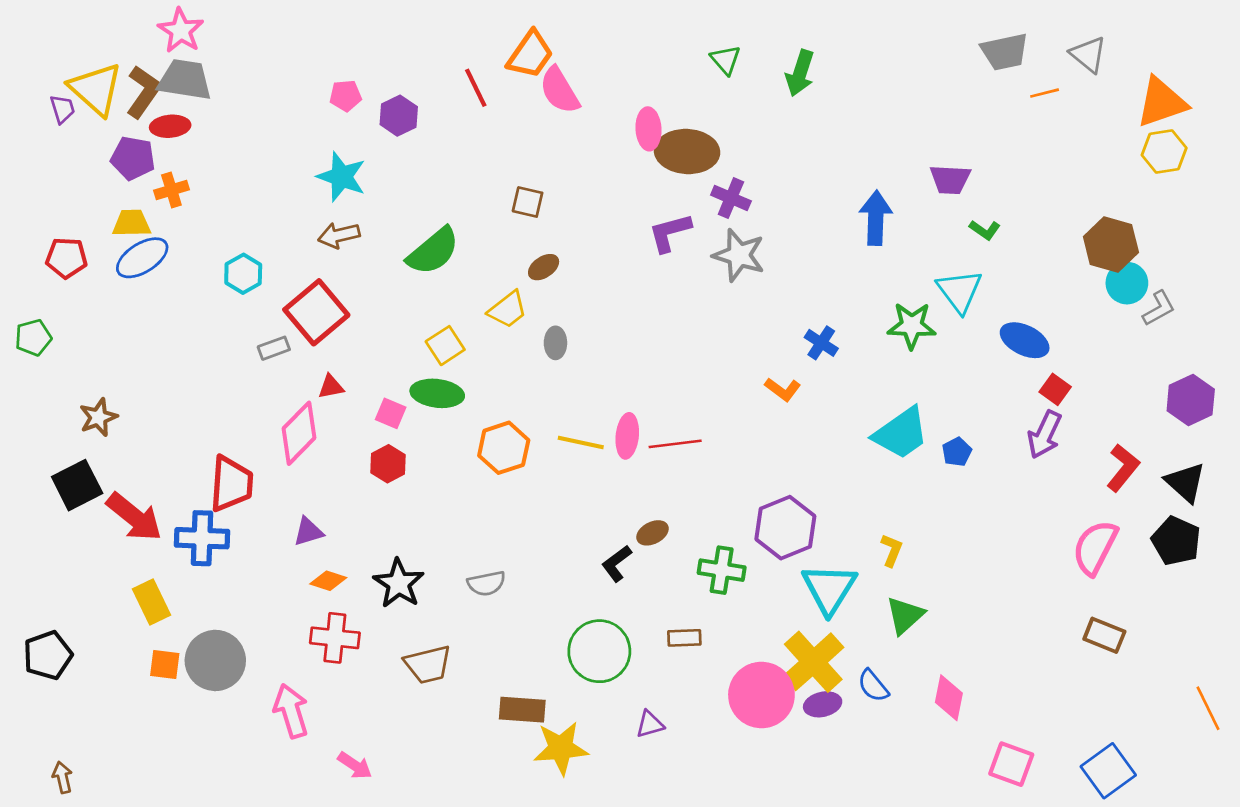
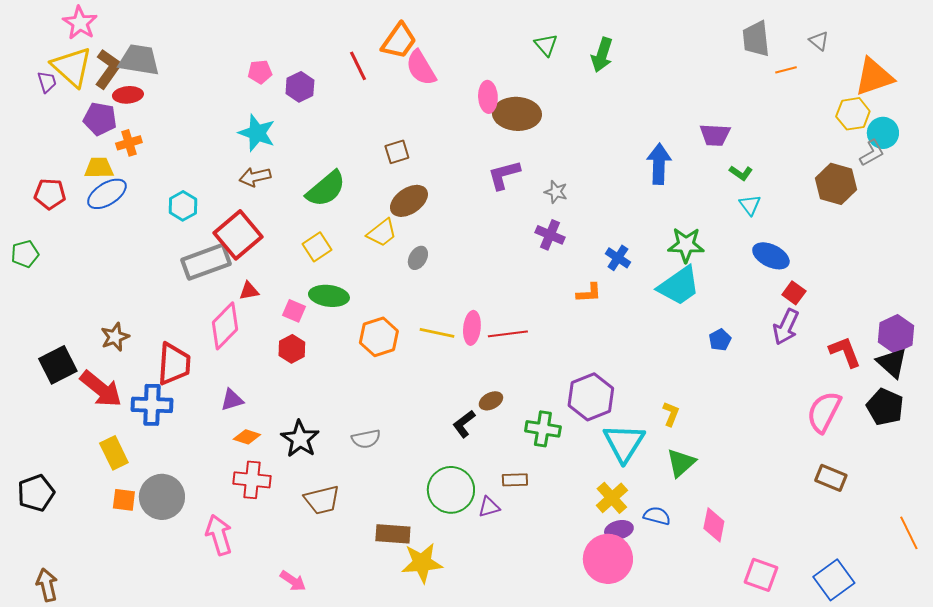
pink star: (181, 31) -> (80, 23), moved
gray trapezoid: (1005, 52) -> (756, 39), turned 96
gray triangle: (1088, 54) -> (819, 41), size x0.7
yellow hexagon: (1164, 152) -> (853, 114), moved
purple cross: (731, 198) -> (550, 235), moved
brown square: (528, 202) -> (397, 152), turned -30
gray star: (739, 255) -> (556, 192), size x0.6
brown ellipse: (544, 267) -> (409, 201), size x1.6
cyan circle: (1127, 283) -> (883, 133), moved
cyan triangle: (959, 291) -> (750, 205), moved, size x0.6
gray L-shape: (1159, 308) -> (872, 153), moved
gray ellipse: (555, 343) -> (418, 258), turned 30
yellow square: (445, 346) -> (317, 247), moved
gray rectangle: (274, 348) -> (206, 262), size x2.0
orange L-shape: (783, 389) -> (589, 293), turned -40
purple hexagon: (1191, 400) -> (896, 334), moved
brown star: (98, 417) -> (115, 337), moved
cyan trapezoid: (901, 433) -> (679, 286), moved
red L-shape: (1123, 468) -> (845, 352), turned -60
yellow cross: (813, 662) -> (612, 498), size x0.7
blue semicircle: (873, 686) -> (657, 516), turned 144
pink circle: (761, 695) -> (608, 559), moved
purple triangle: (650, 724) -> (489, 507), moved
pink arrow: (355, 765) -> (293, 581), moved
brown arrow: (62, 777) -> (47, 585), size x1.4

